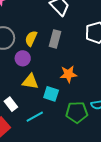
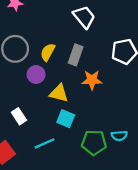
orange star: (68, 74) -> (92, 80), moved
yellow triangle: (30, 81) -> (59, 93), moved
white rectangle: (11, 104) -> (19, 116), moved

